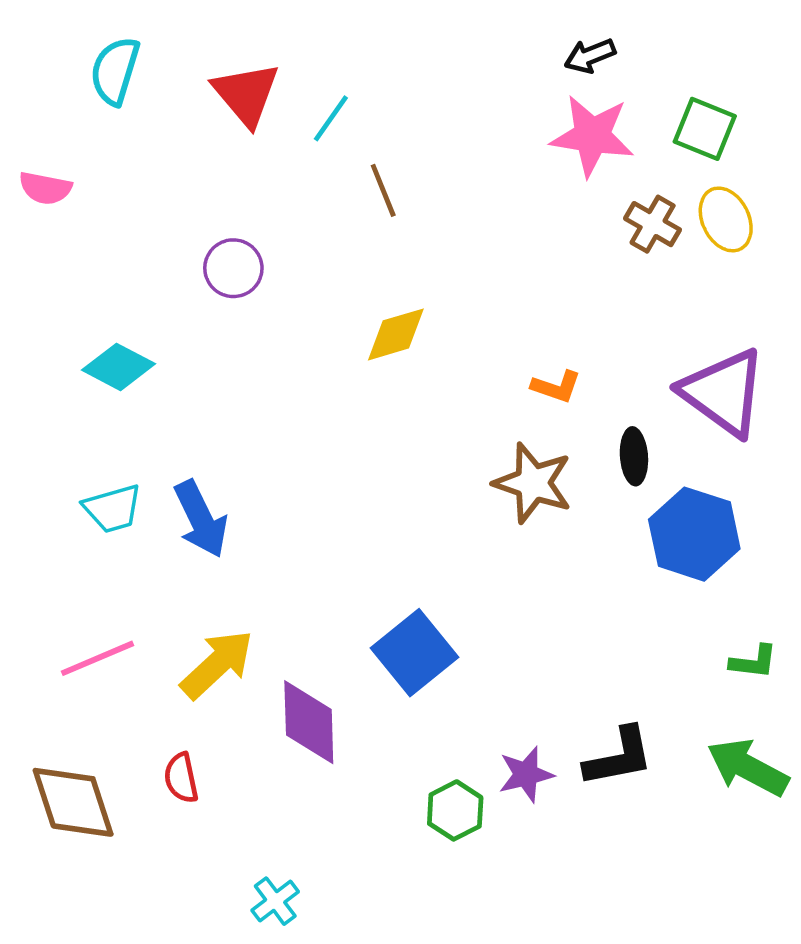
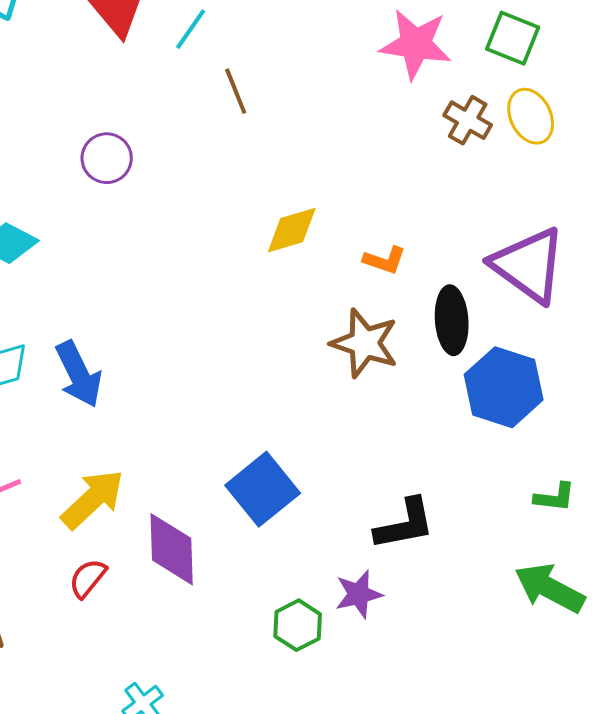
yellow diamond: (396, 334) -> (292, 230), moved
black ellipse: (634, 456) -> (452, 320), size x1.4
black L-shape: (619, 757) -> (405, 524), moved
red semicircle: (181, 778) -> (88, 578), moved, turned 51

